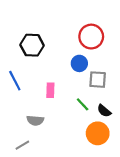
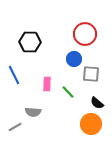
green line: (83, 104) -> (68, 92), moved
gray line: (22, 145) -> (15, 127), moved

